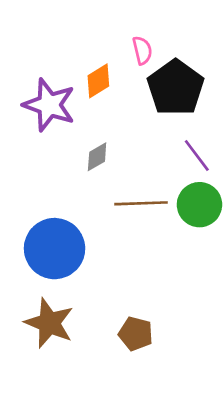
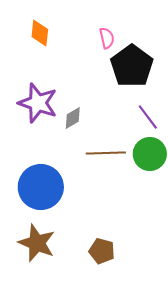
orange diamond: (98, 81) -> (40, 33), moved, turned -52
purple star: (49, 105) -> (38, 103), moved

